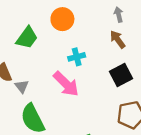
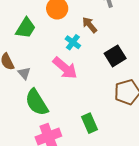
brown arrow: (118, 39) -> (90, 25), moved
cyan cross: (77, 57) -> (73, 42), turned -35

